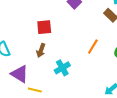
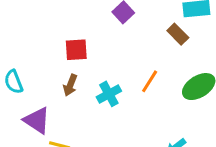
cyan cross: (62, 68) -> (109, 94), moved

